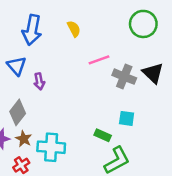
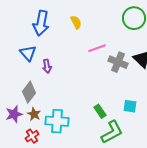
cyan square: (127, 118) -> (130, 106), moved
green rectangle: (103, 135) -> (100, 111), turned 32

